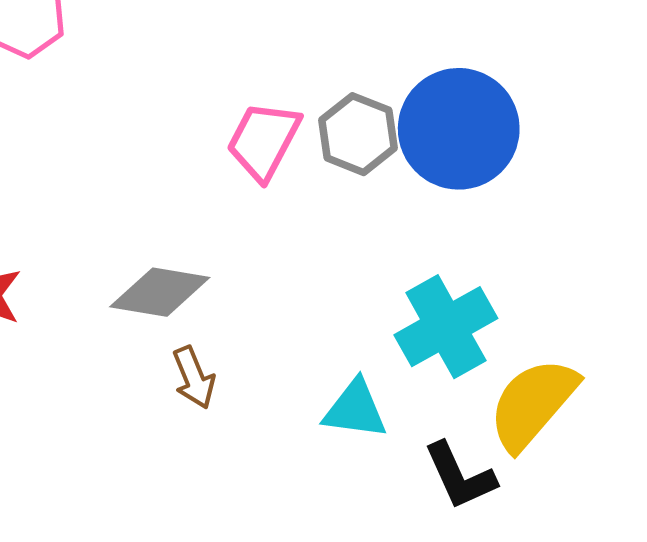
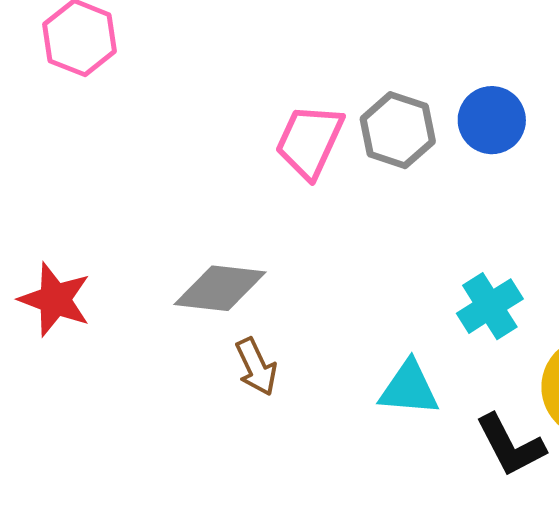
blue circle: (459, 129) -> (492, 120), size x0.6
cyan cross: (446, 327) -> (490, 306), size x0.7

